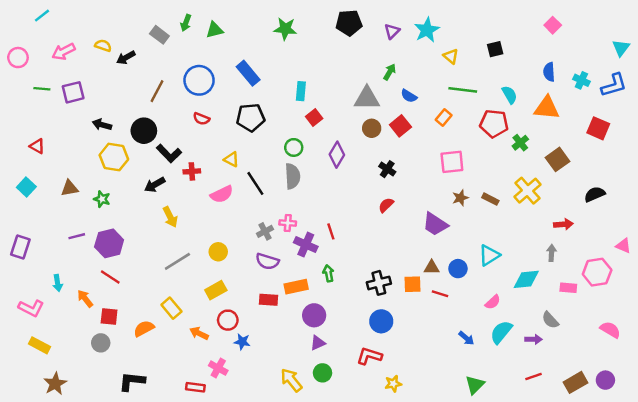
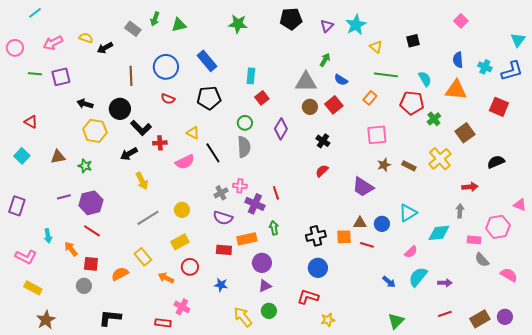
brown line: (157, 91) -> (131, 76), turned -30
gray semicircle: (550, 320) -> (482, 260), moved
blue star: (242, 342) -> (221, 285), moved

